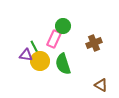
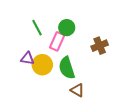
green line: (35, 48) -> (37, 28), moved
brown triangle: (101, 85) -> (77, 90), moved

